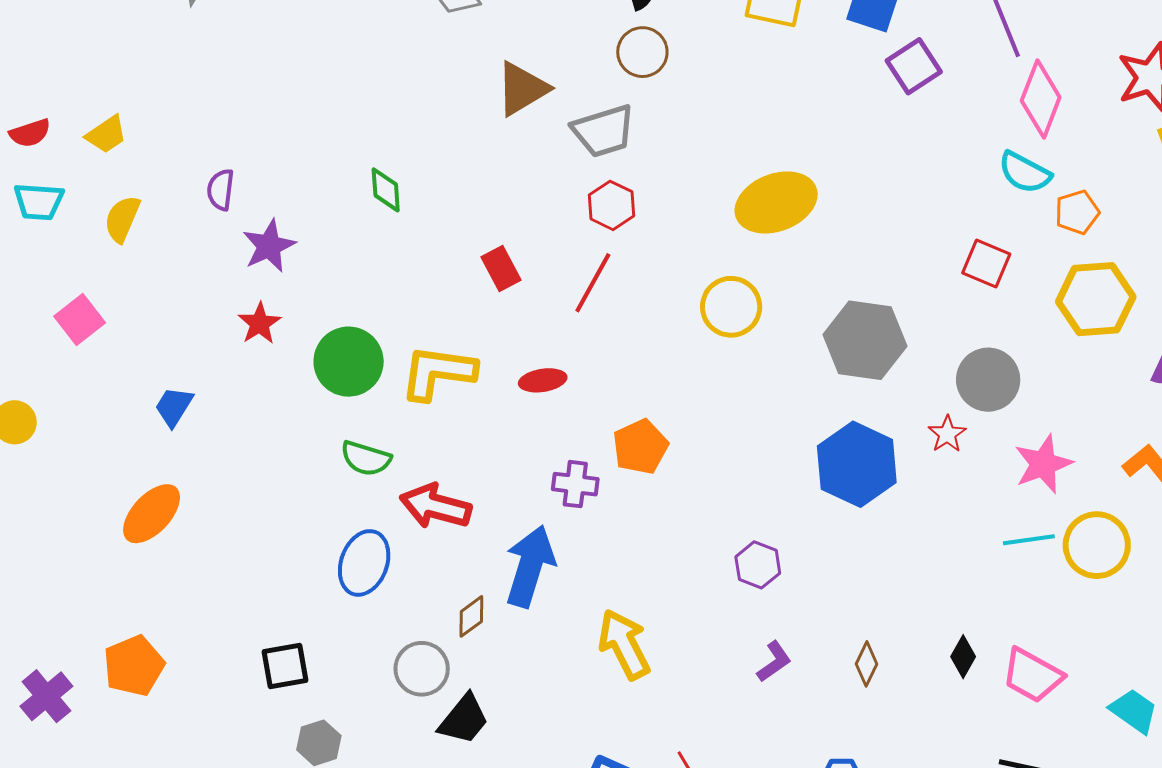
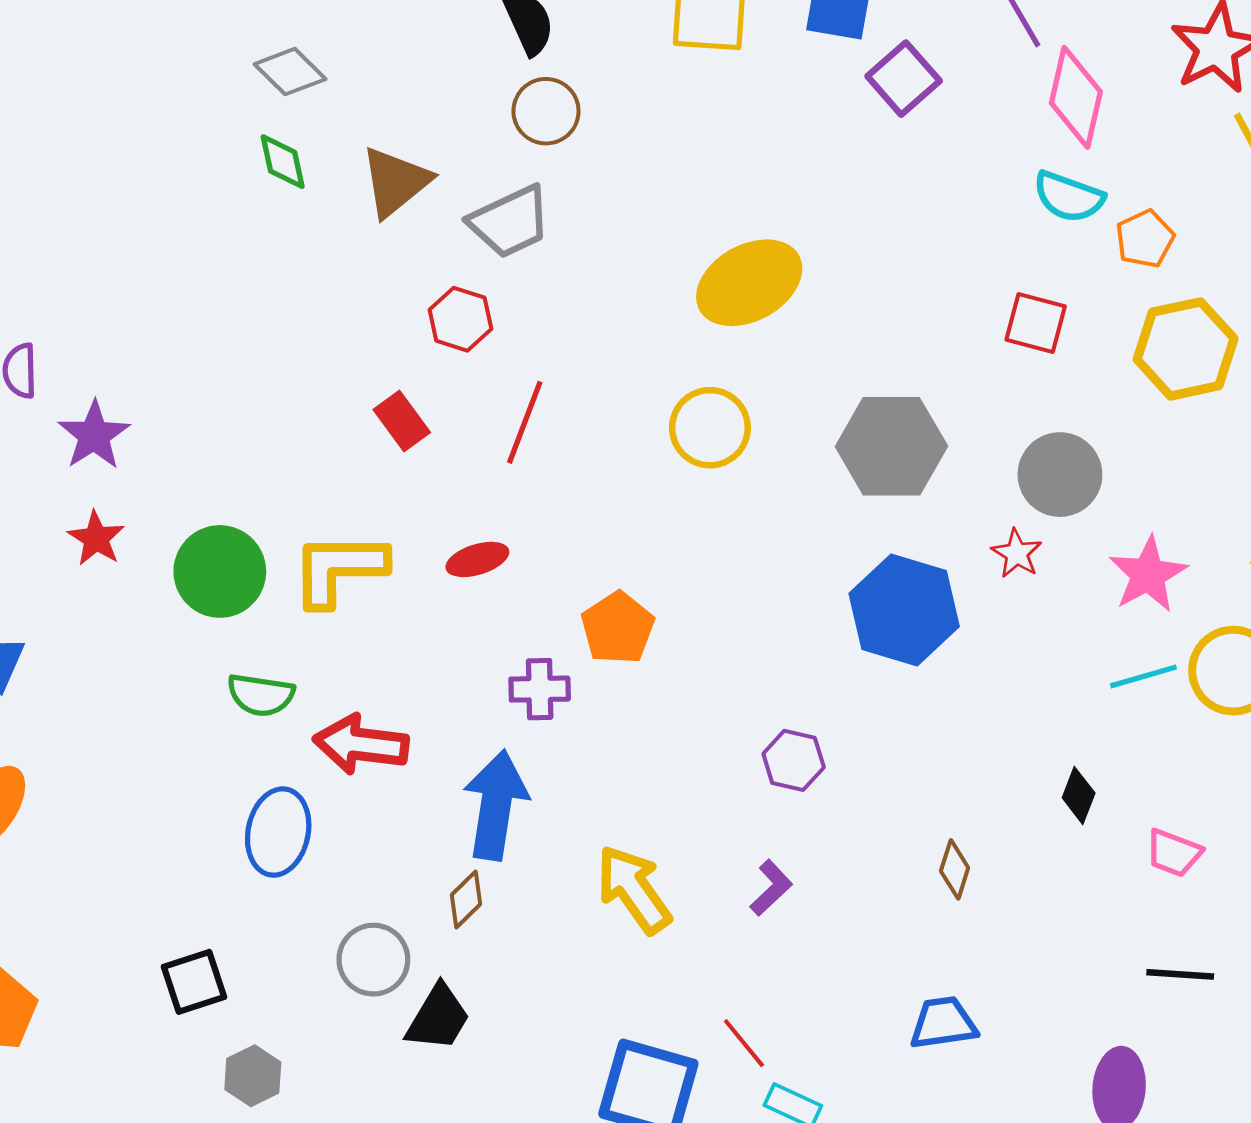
green diamond: (386, 190) -> (283, 162), moved
red hexagon: (612, 205) -> (460, 319), moved
brown diamond: (471, 616) -> (466, 899), moved
black diamond: (963, 657) -> (1079, 795), moved
purple L-shape: (774, 662) -> (771, 888), moved
pink trapezoid: (1032, 675) -> (1174, 853), size x0.7

